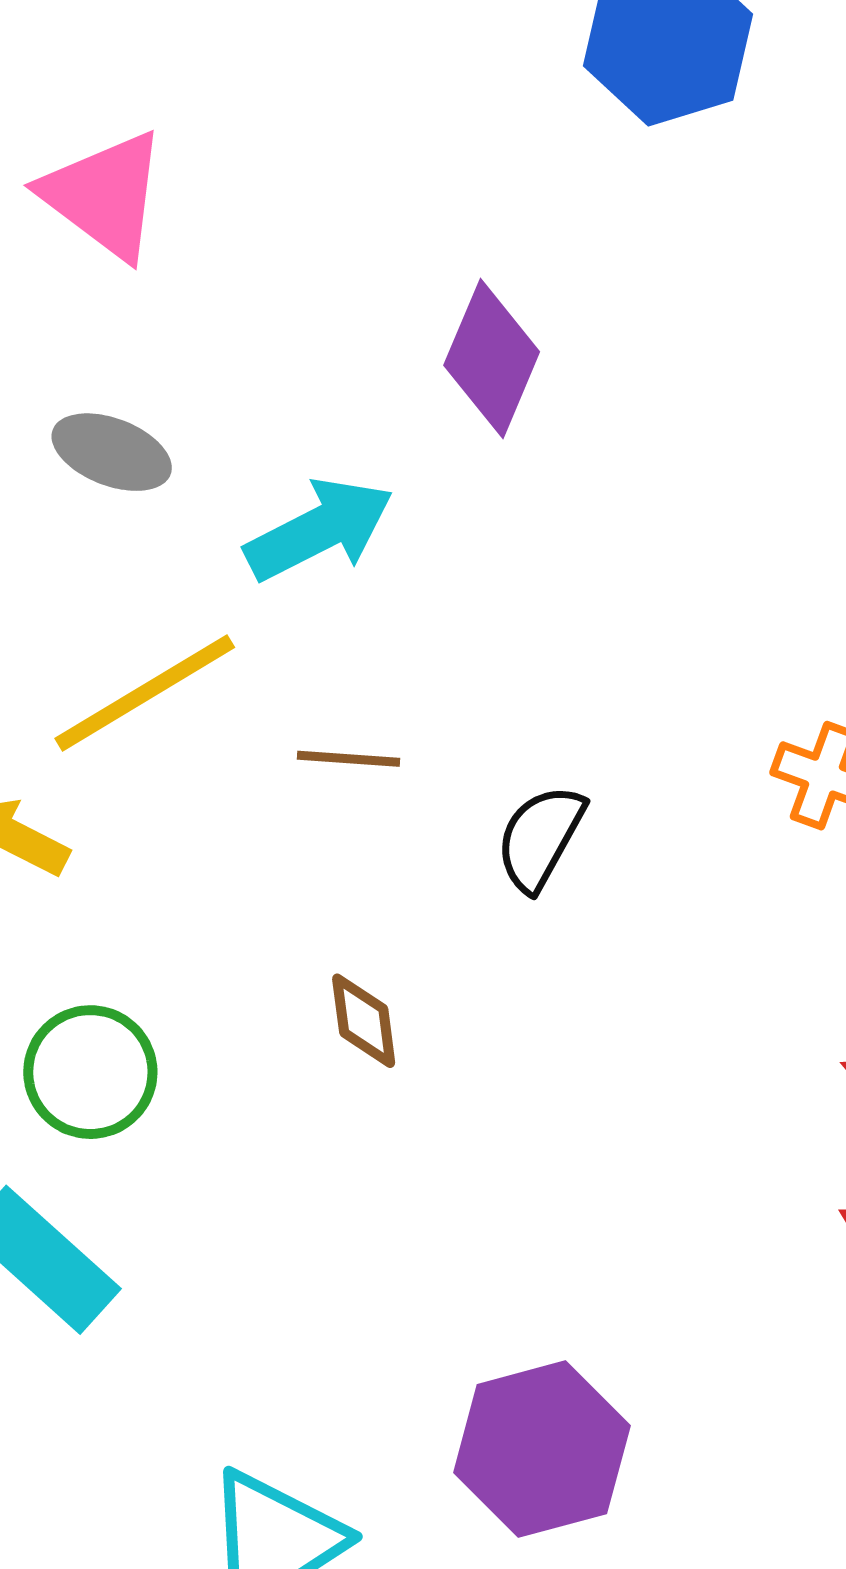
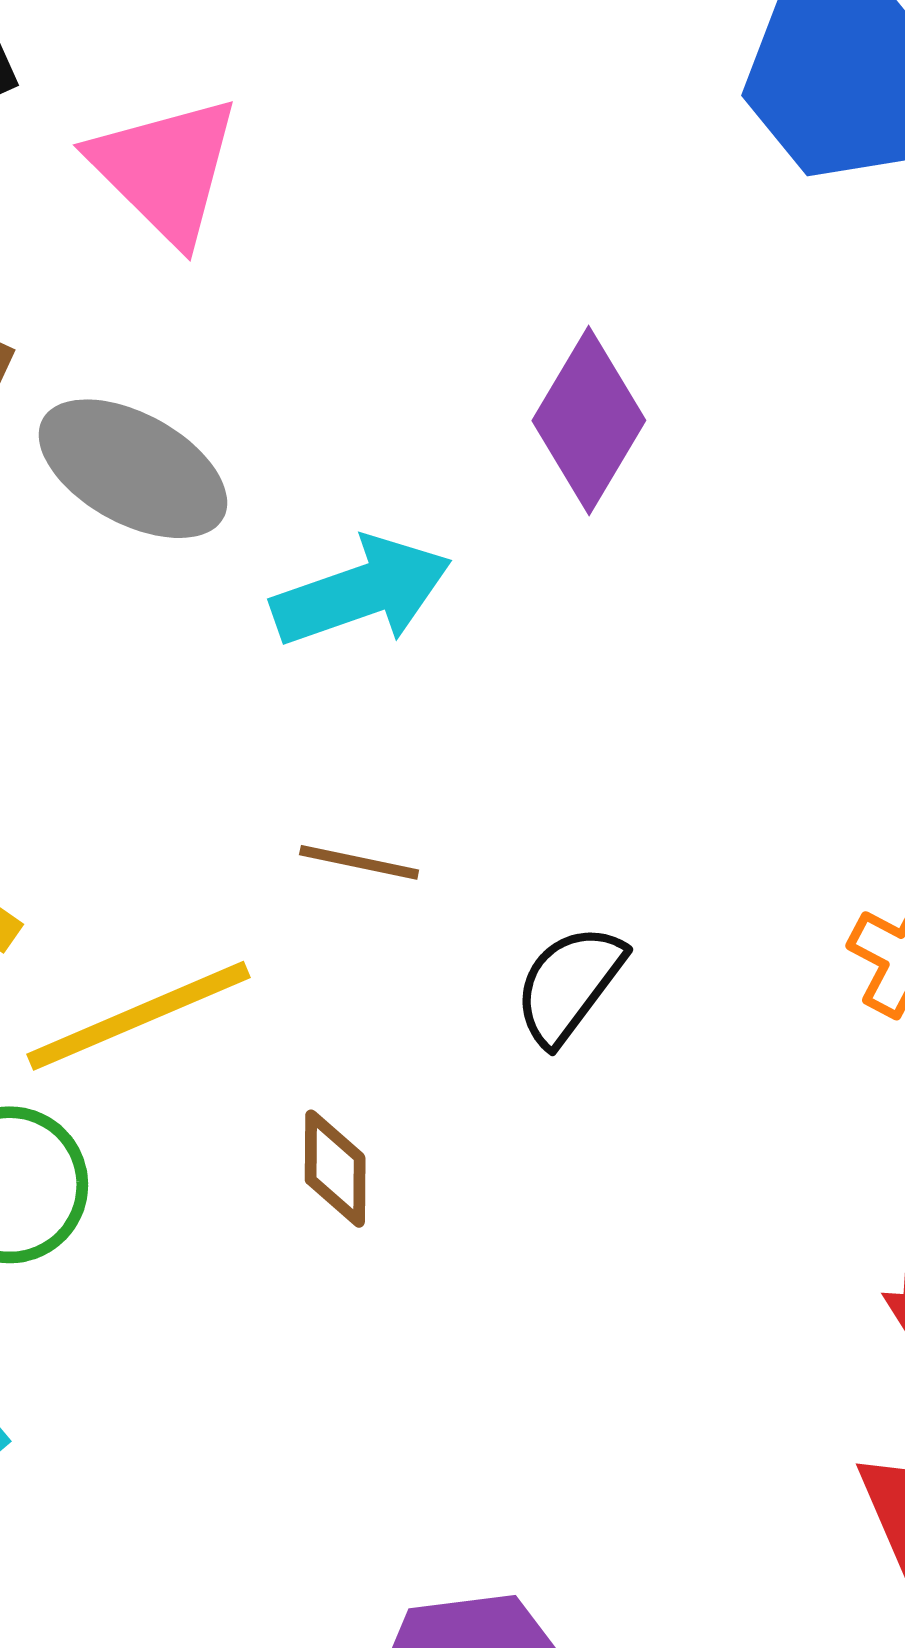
gray ellipse: (112, 452) -> (133, 469), size x1.4
yellow line: (145, 693) -> (139, 1016), moved

